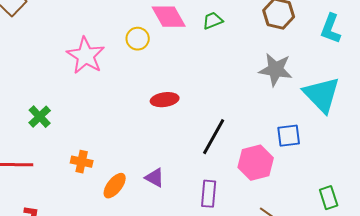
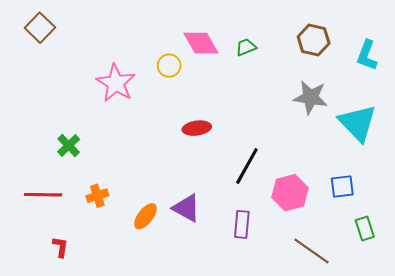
blue square: (289, 136) -> (342, 186), moved
orange cross: (82, 162) -> (97, 196), moved, turned -30
purple triangle: (155, 178) -> (186, 208), size x1.4

